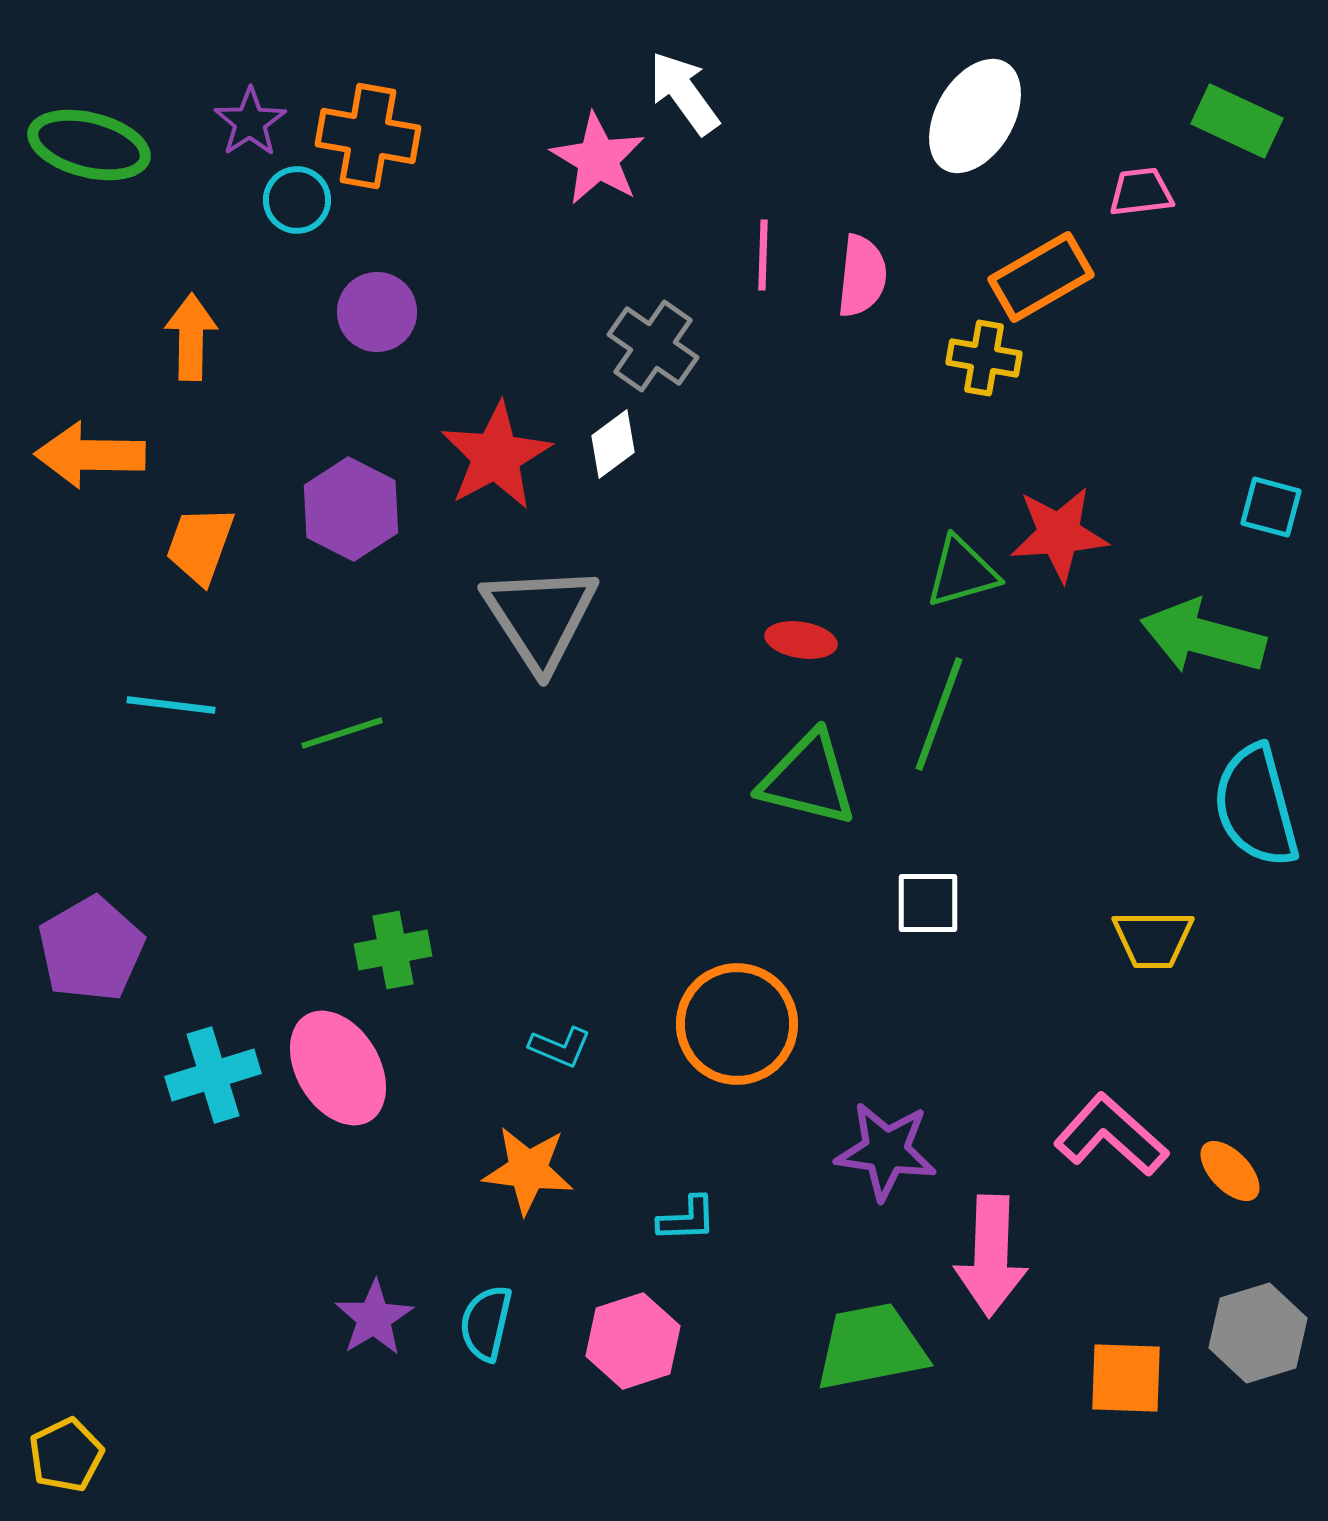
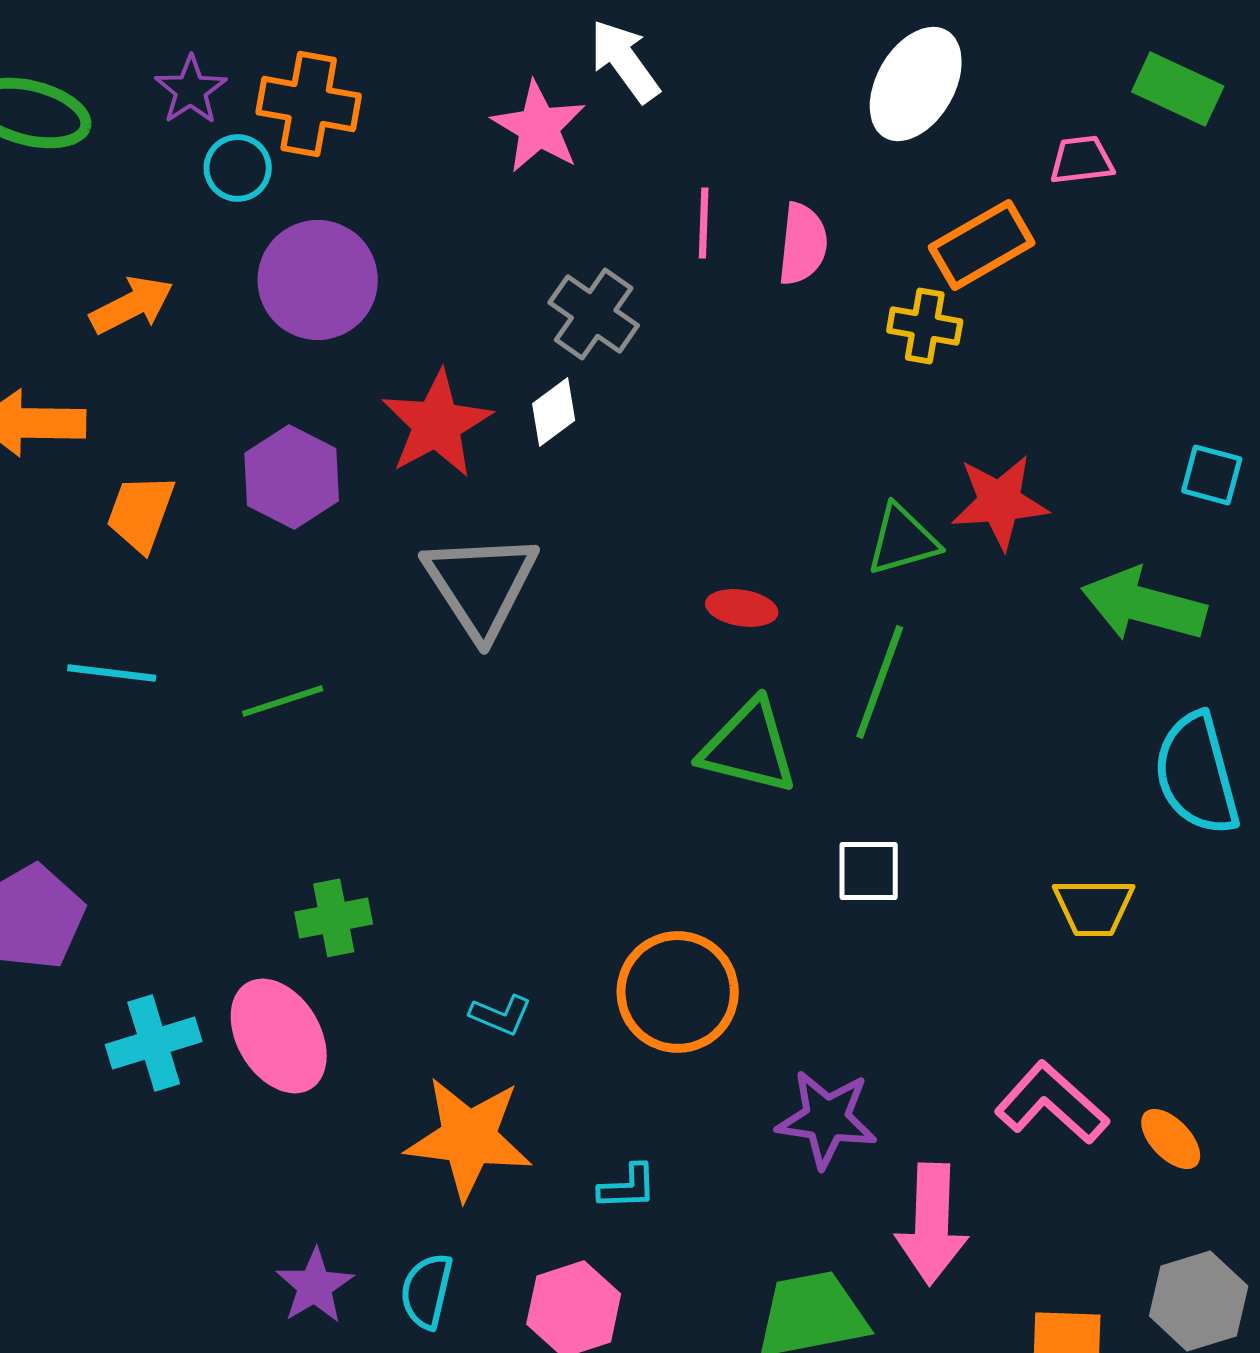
purple circle: (377, 312) -> (318, 280), size x1.5
orange arrow: (191, 337) -> (132, 305), turned 62
orange star: (528, 1170) -> (469, 1138), size x1.4

